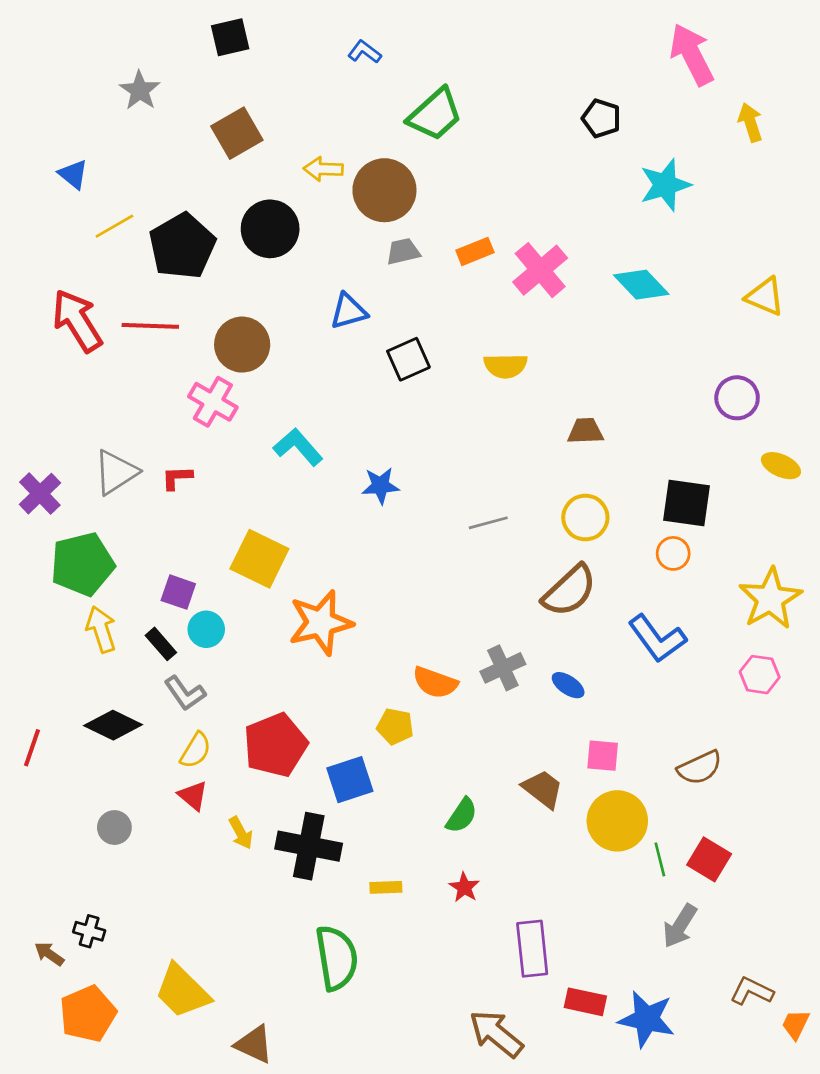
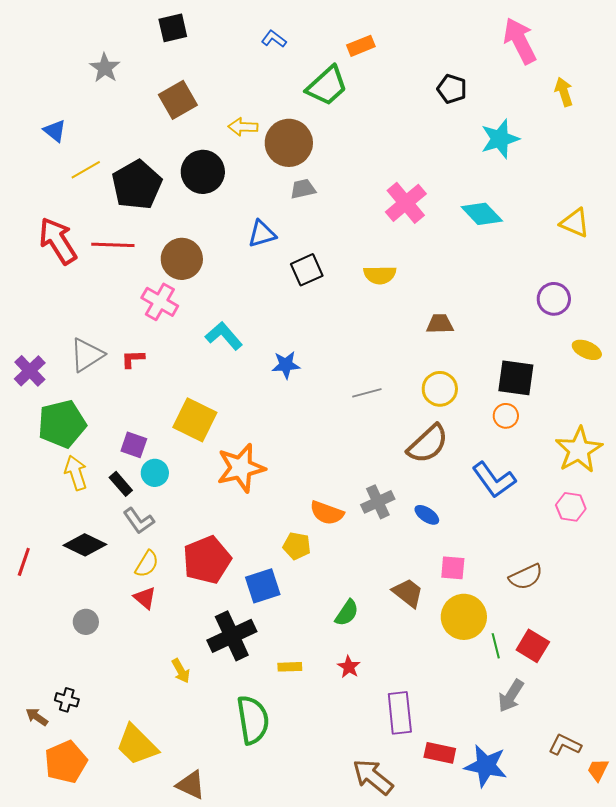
orange rectangle: (475, 251) -> (361, 46), moved
yellow arrow: (241, 833) -> (181, 671), moved
black cross: (309, 846) -> (232, 636), turned -36

